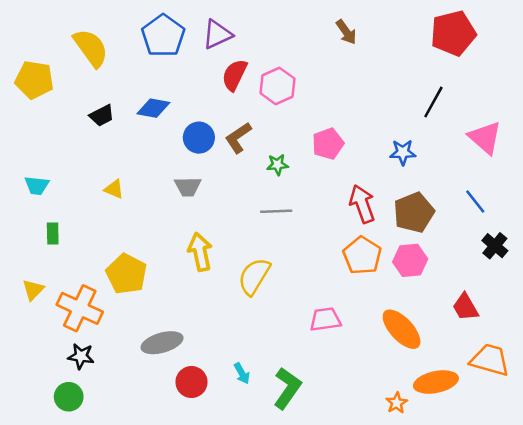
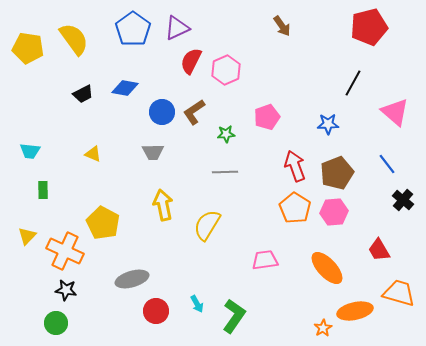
yellow pentagon: (34, 80) -> (28, 48), moved

